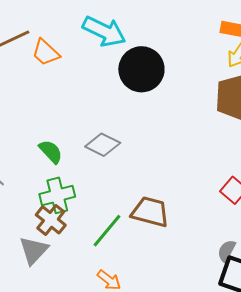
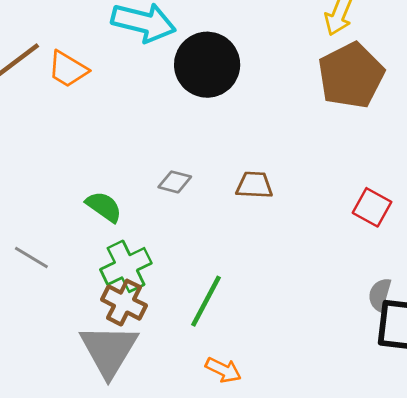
gray diamond: (103, 145) -> (175, 182), size x0.7
brown trapezoid: (150, 212) -> (254, 185), moved, size x0.7
gray triangle: (34, 250) -> (109, 350), size x1.4

